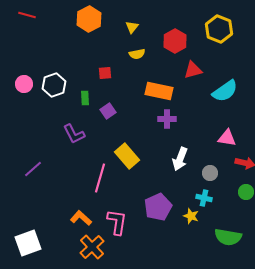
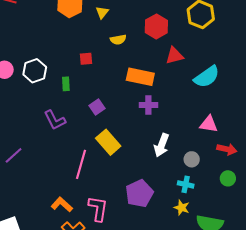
yellow triangle: (132, 27) -> (102, 12), moved
purple square: (108, 111) -> (97, 107), moved
yellow star: (191, 216) -> (182, 208), moved

